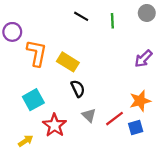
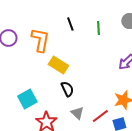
black line: (81, 16) -> (70, 24), turned 40
orange L-shape: (37, 53) -> (40, 40), moved

